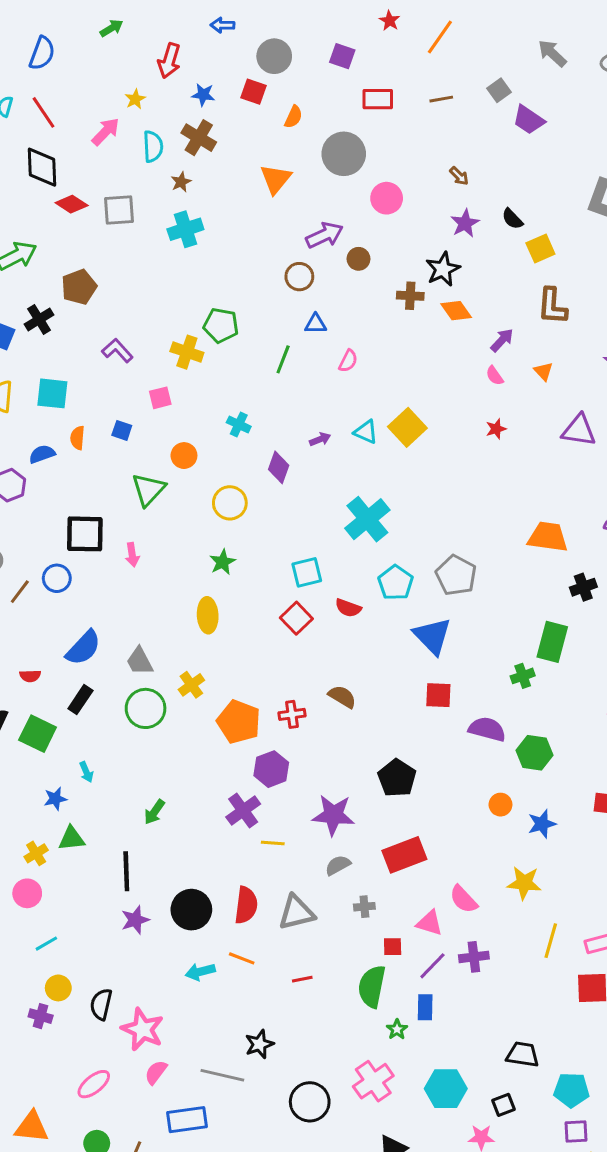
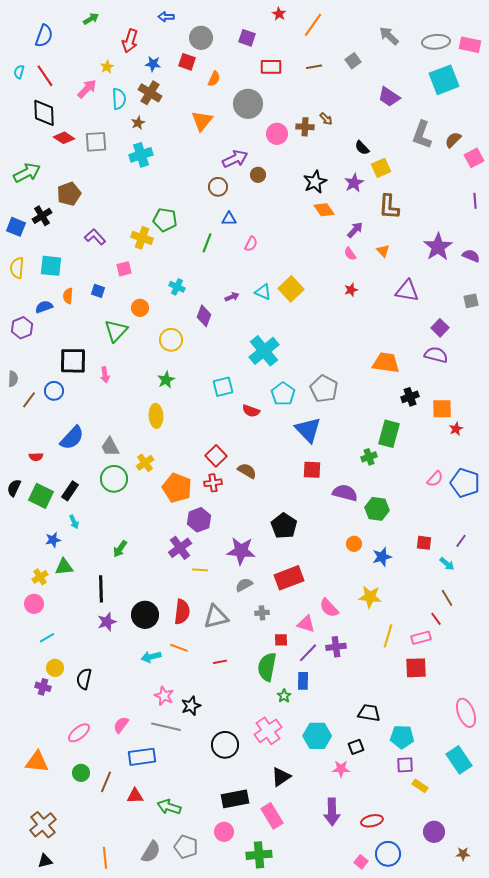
purple trapezoid: (529, 120) -> (389, 97), moved
purple star: (465, 223) -> (354, 183), moved
brown cross: (410, 296) -> (305, 127), moved
red square: (296, 618) -> (216, 456), moved
black rectangle: (80, 700) -> (70, 491), moved
pink star: (143, 1029) -> (164, 696), moved, size x0.7

